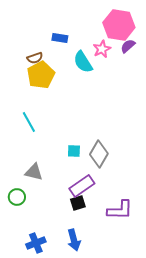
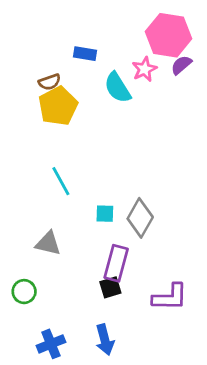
cyan line: (29, 122) -> (61, 181), moved
purple rectangle: (82, 186) -> (116, 263), turned -40
green circle: (17, 197) -> (24, 292), moved

